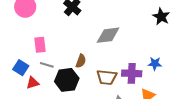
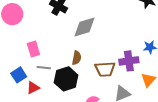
gray diamond: (108, 35) -> (84, 27), moved
blue square: (21, 68) -> (19, 75), turned 35

